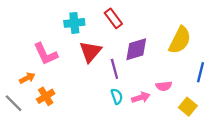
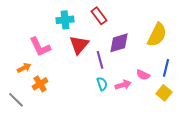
blue line: (200, 72) -> (166, 68), moved
pink semicircle: (164, 86) -> (143, 75), turned 32
gray line: (14, 103) -> (16, 100), moved

